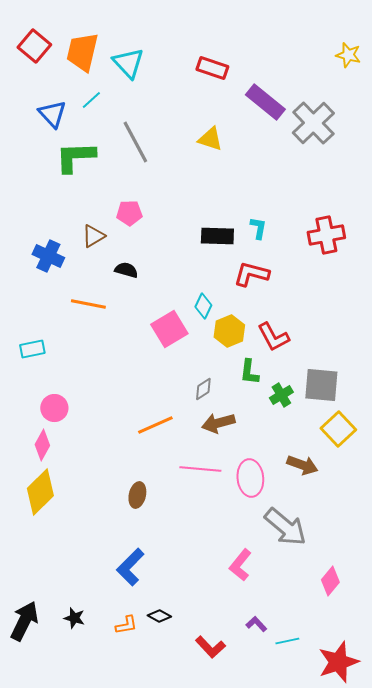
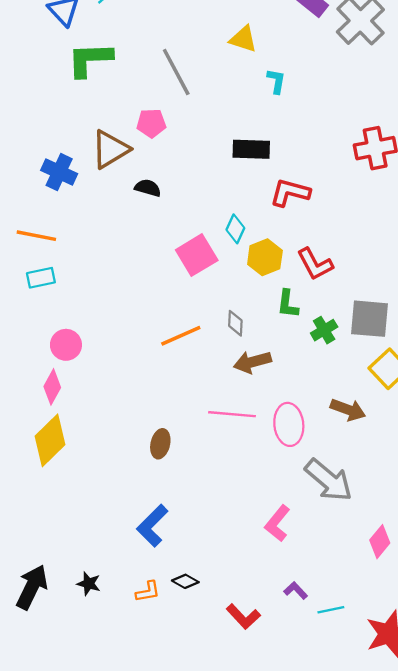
gray line: (135, 142) -> (176, 72), moved
cyan L-shape: (258, 228) -> (276, 81), moved
brown triangle: (93, 236) -> (110, 149), size x1.5
orange line: (88, 304) -> (36, 236), moved
gray diamond: (203, 389) -> (235, 323), turned -55
orange line: (155, 425) -> (181, 336), moved

